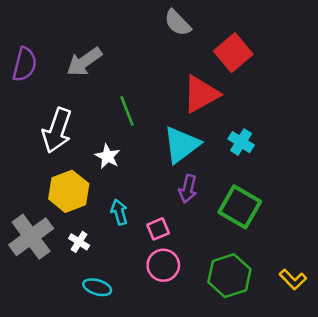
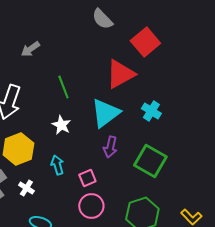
gray arrow: (84, 62) -> (30, 49), size x0.7
white star: (108, 156) -> (61, 125), moved

